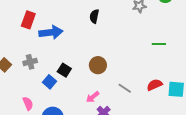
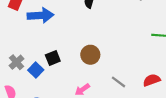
gray cross: (30, 62) -> (16, 62), moved, turned -32
black square: (64, 70) -> (53, 58), turned 32

